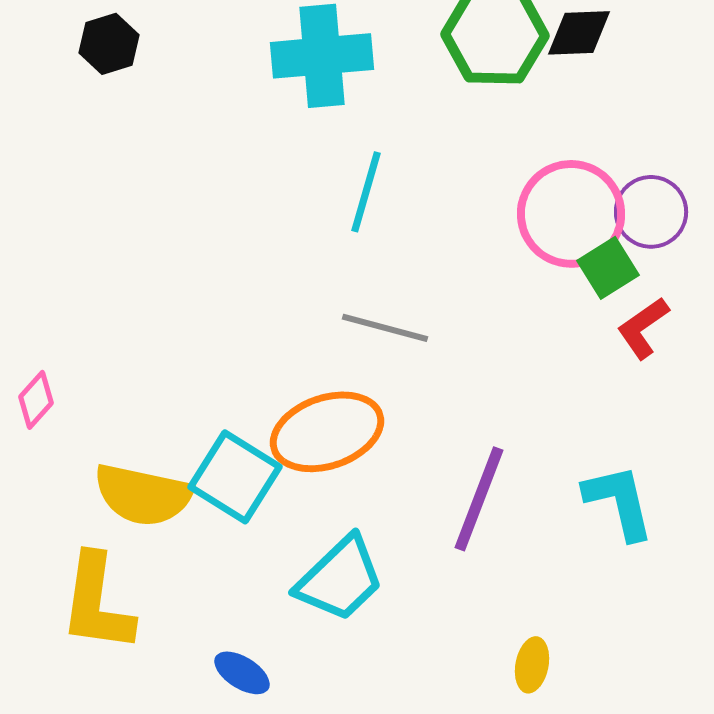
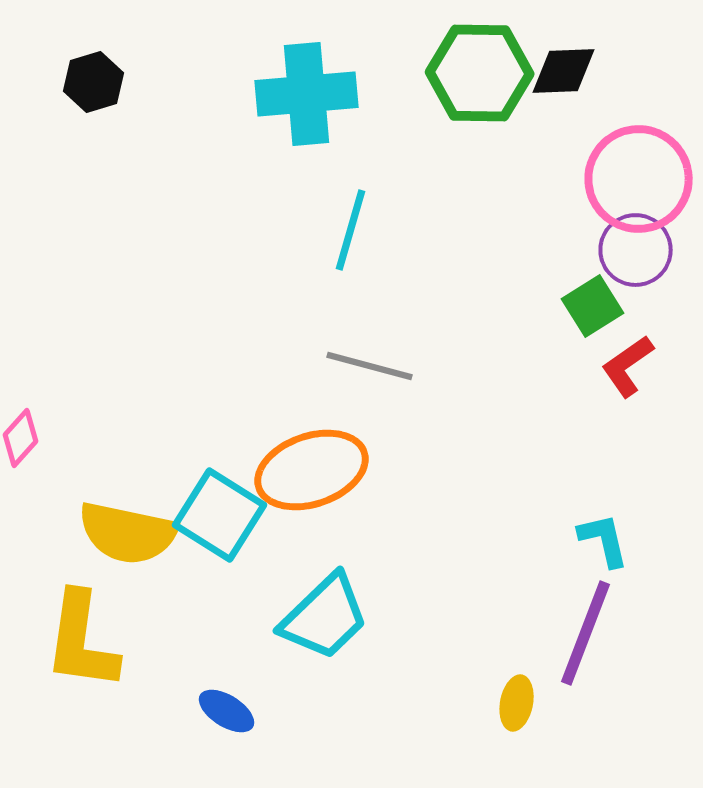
pink circle: (571, 214) -> (639, 179), moved
purple line: (479, 499) -> (586, 633), moved
cyan L-shape: (619, 502) -> (604, 540), size x0.7

